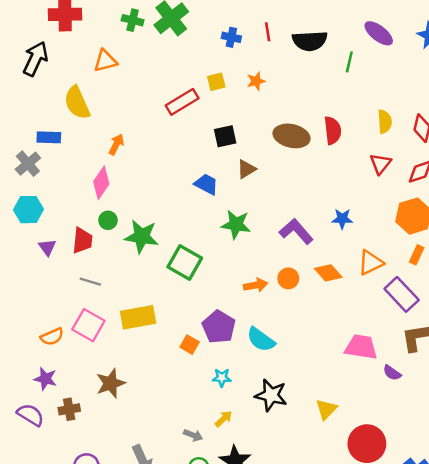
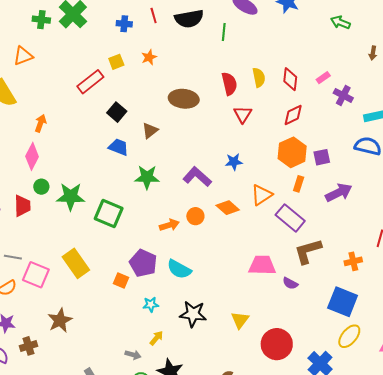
red semicircle: (333, 130) -> (229, 84), moved
black square: (225, 136) -> (117, 112), moved, turned -30
red triangle: (380, 164) -> (243, 114), moved
gray line: (90, 282) -> (13, 257), moved
yellow rectangle: (138, 317) -> (76, 263), turned 72

